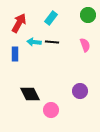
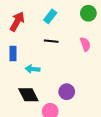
cyan arrow: (34, 42) -> (33, 69), moved
purple circle: (80, 91) -> (67, 92), moved

